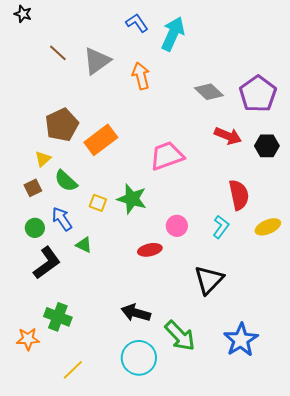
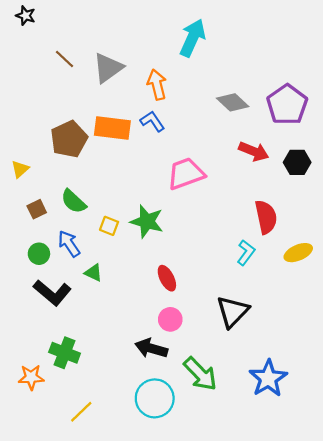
blue L-shape: (137, 23) -> (152, 121), moved
orange rectangle: (101, 140) -> (112, 128), moved, turned 44
yellow triangle: (43, 159) -> (20, 169), moved
pink circle: (177, 226) -> (170, 319), moved
red ellipse: (150, 250) -> (167, 278), turned 75
black L-shape: (47, 263) -> (52, 293), turned 76

